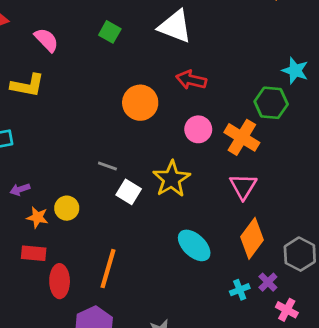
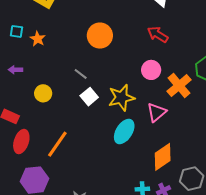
orange circle: (140, 103) -> (100, 36), moved
pink triangle: (243, 186) -> (157, 112), moved
orange star: (37, 217) -> (38, 39), moved
cyan ellipse: (194, 245) -> (124, 131), moved, turned 60

